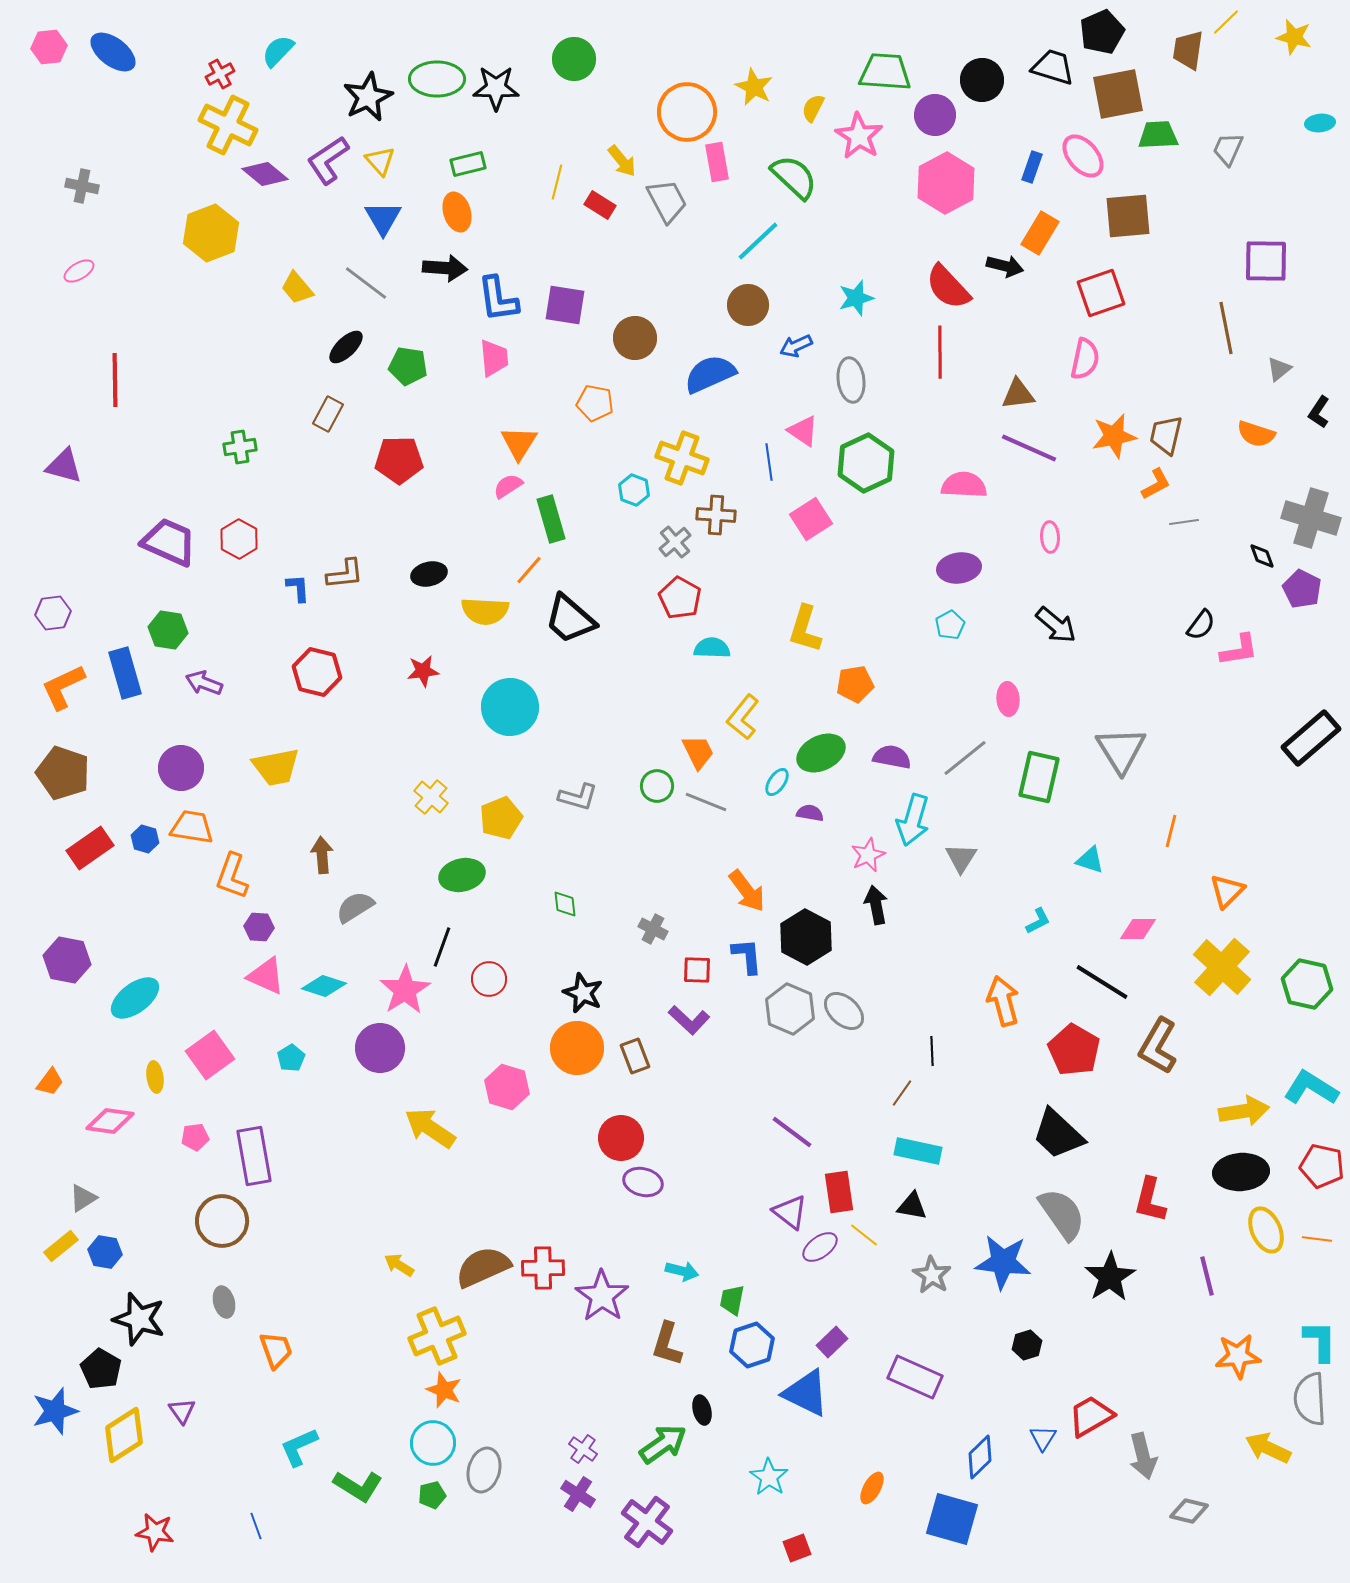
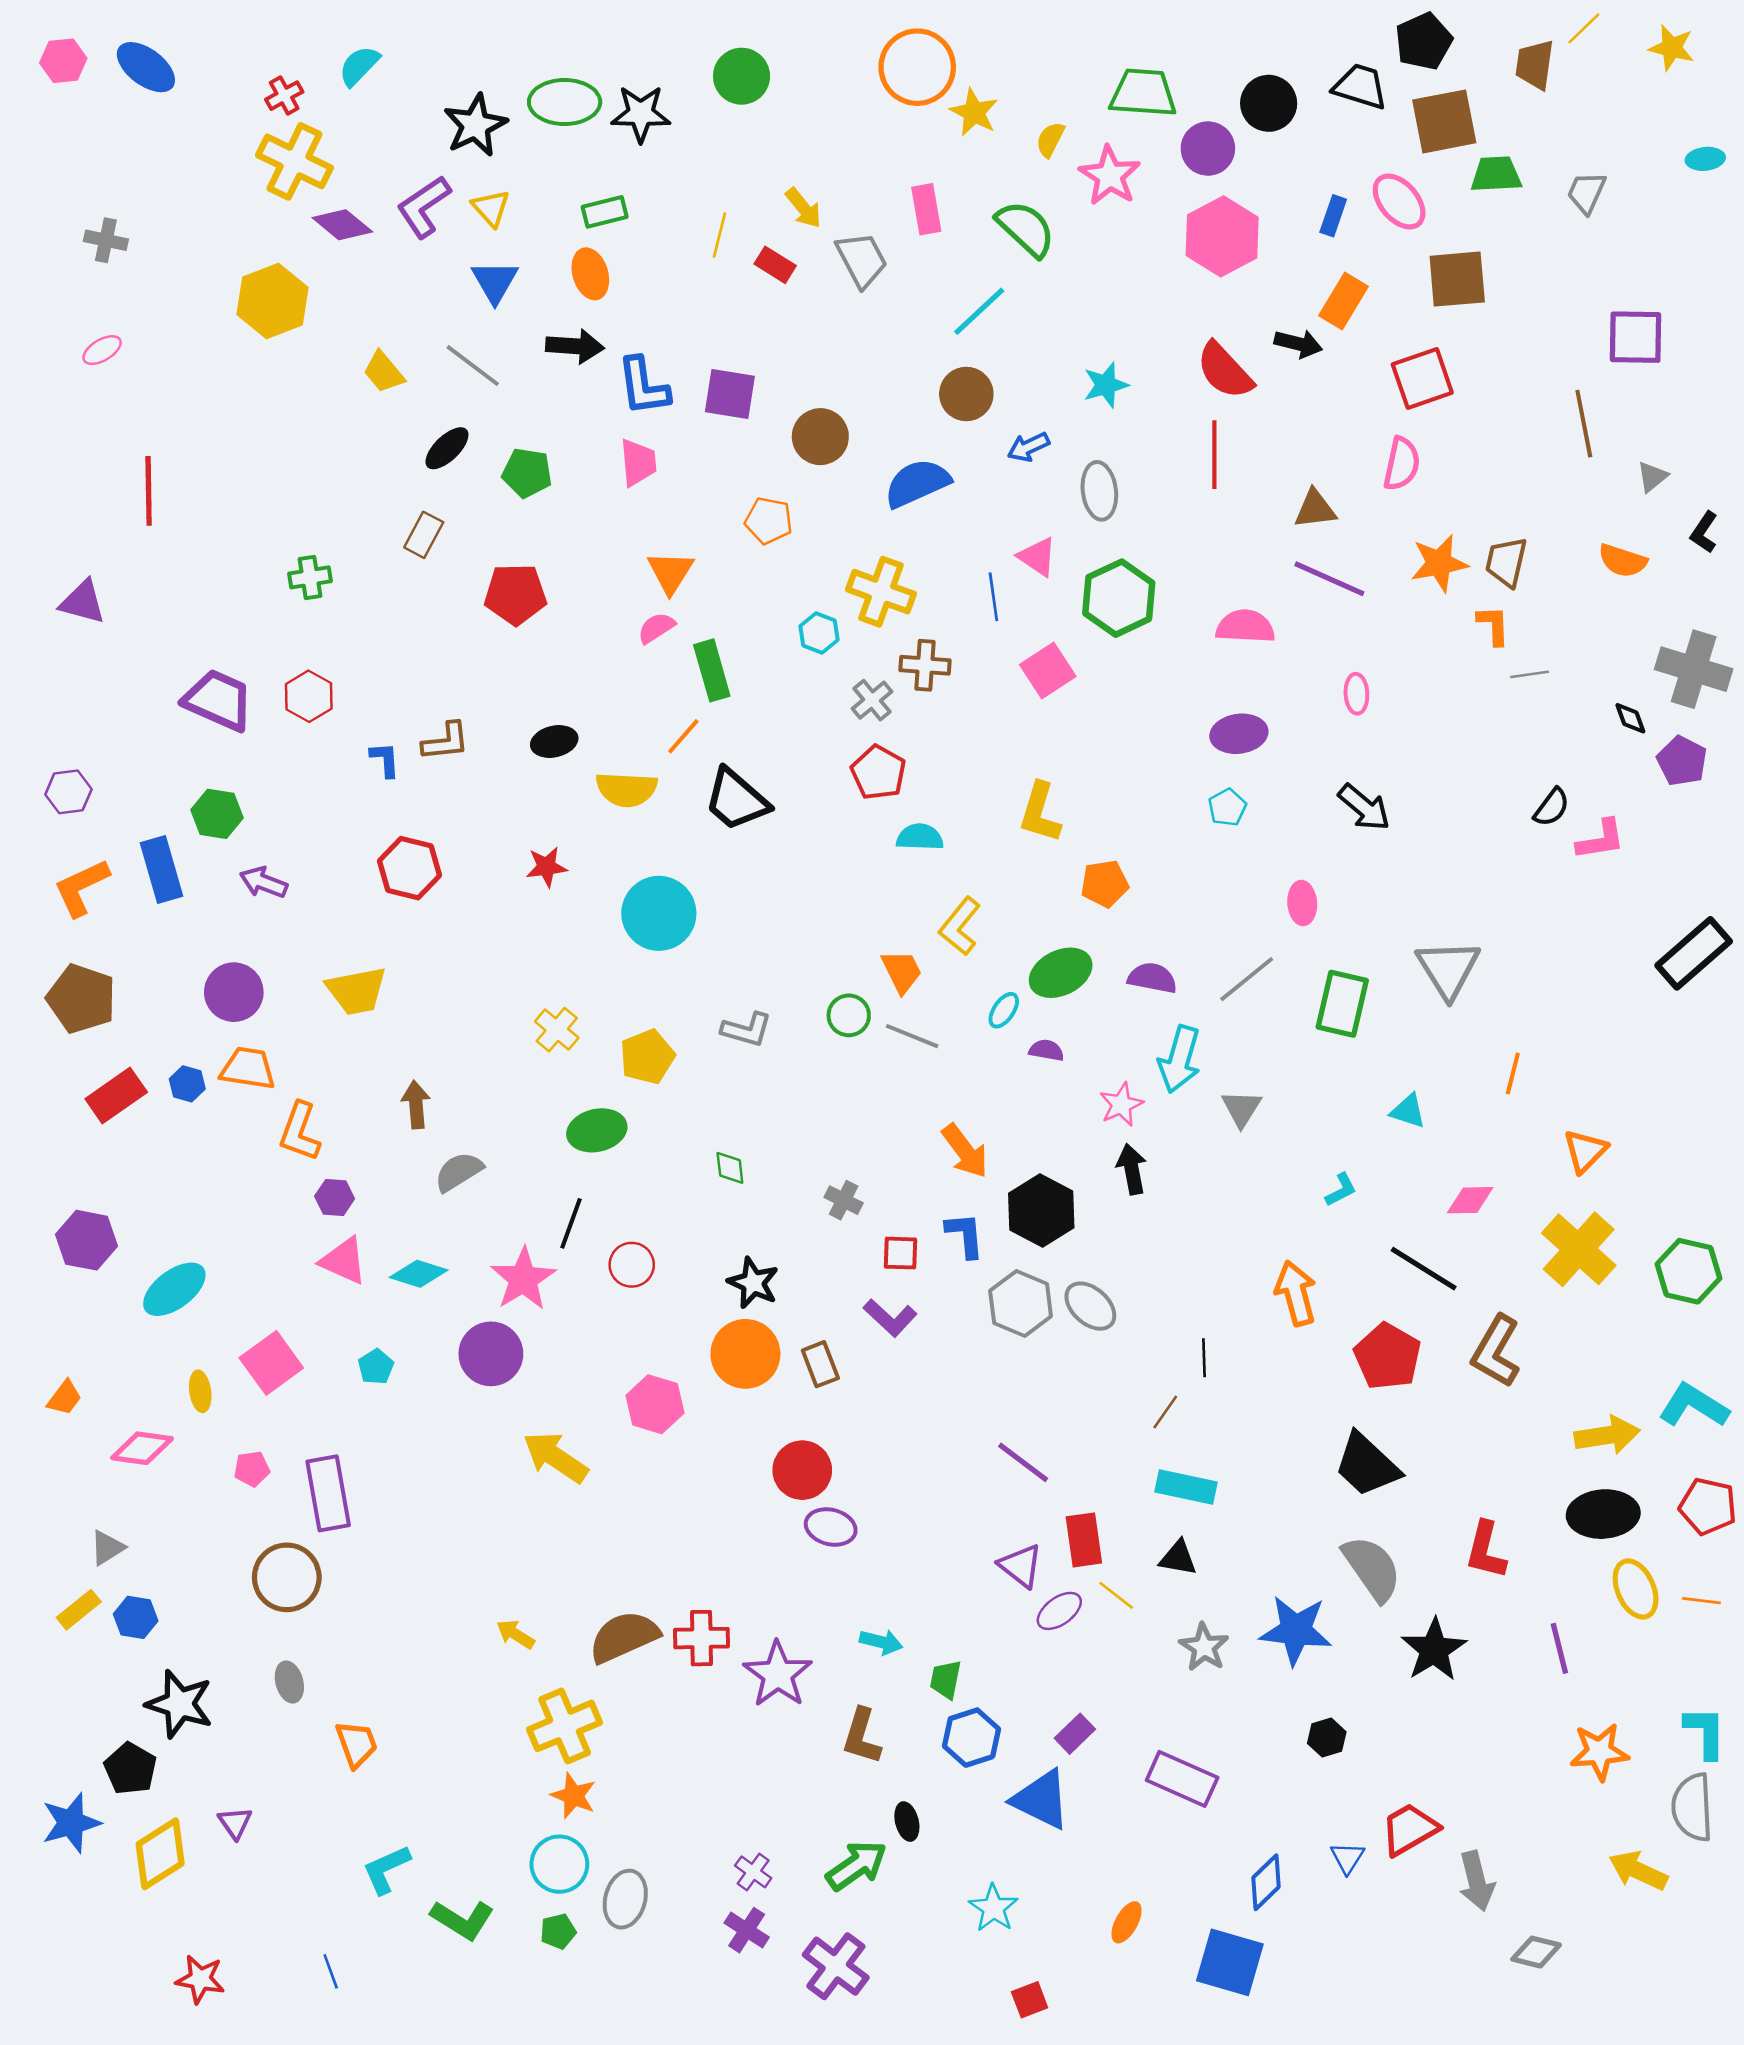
orange circle: (687, 112) -> (917, 67), moved
orange L-shape: (1156, 484) -> (1493, 625), turned -64

